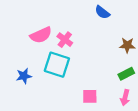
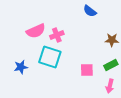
pink cross: (65, 40) -> (57, 35), turned 32
pink square: (90, 96) -> (87, 70), moved

